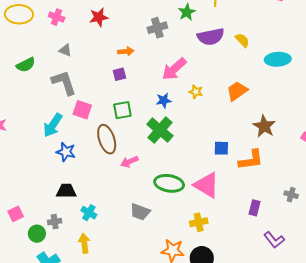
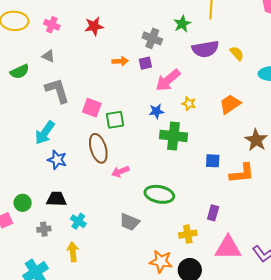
gray cross: (157, 28) -> (152, 38), turned 36
gray triangle: (65, 50) -> (48, 56), moved
purple square: (119, 74) -> (145, 63), moved
pink square: (82, 110) -> (92, 108), moved
green cross: (160, 130) -> (174, 136), moved, turned -36
pink triangle: (207, 185) -> (228, 248), moved, turned -32
purple rectangle: (254, 208) -> (213, 213), moved
green circle: (37, 234) -> (23, 203), moved

